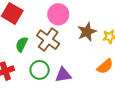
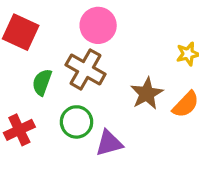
brown star: (87, 32) -> (147, 93), moved
purple triangle: (63, 75) -> (109, 143), moved

